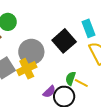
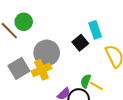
cyan rectangle: (89, 28) -> (95, 30), moved
black square: (64, 41) -> (80, 43), size x0.7

